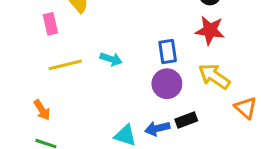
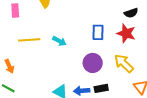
pink rectangle: (50, 24) -> (15, 11), moved
blue rectangle: (168, 51) -> (98, 32), moved

